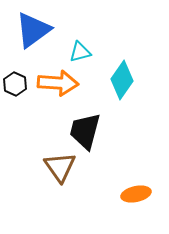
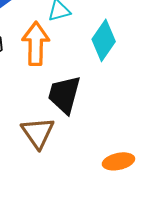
orange arrow: (58, 83) -> (36, 44), turned -93

